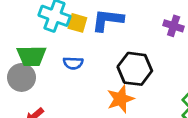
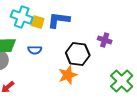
purple cross: (174, 26) -> (105, 40), moved

